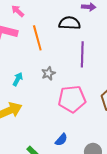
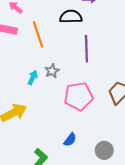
cyan arrow: (18, 79) -> (33, 78), moved

